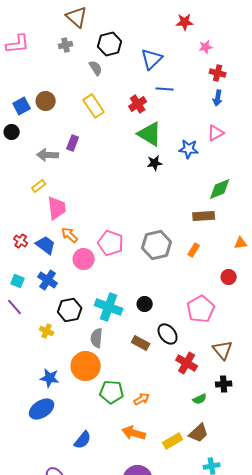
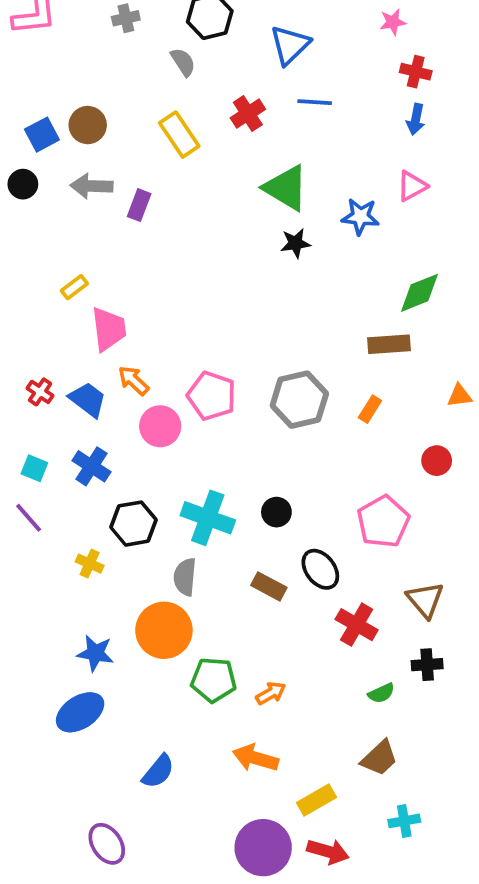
red cross: (138, 104) -> (248, 114), moved
gray arrow: (48, 155) -> (92, 186), moved
yellow rectangle: (173, 441) -> (317, 800), moved

